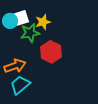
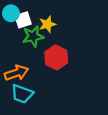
cyan circle: (10, 21) -> (11, 13), moved
cyan trapezoid: (20, 85) -> (22, 94), turned -120

